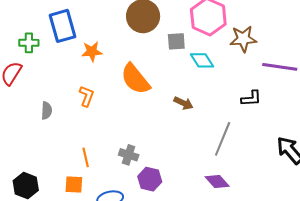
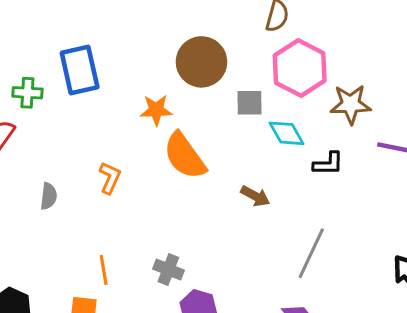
orange star: (92, 52) -> (156, 110), moved
black L-shape: (251, 98) -> (328, 164), moved

